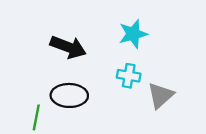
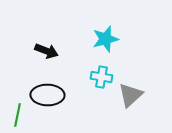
black arrow: (68, 47) -> (46, 51), size x0.7

